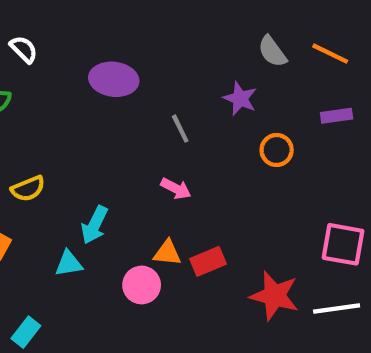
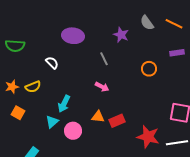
white semicircle: (24, 49) -> (52, 63), moved
purple star: (240, 99) -> (121, 35), moved
cyan triangle: (69, 264) -> (52, 122), turned -32
pink circle: (142, 285) -> (73, 131), moved

